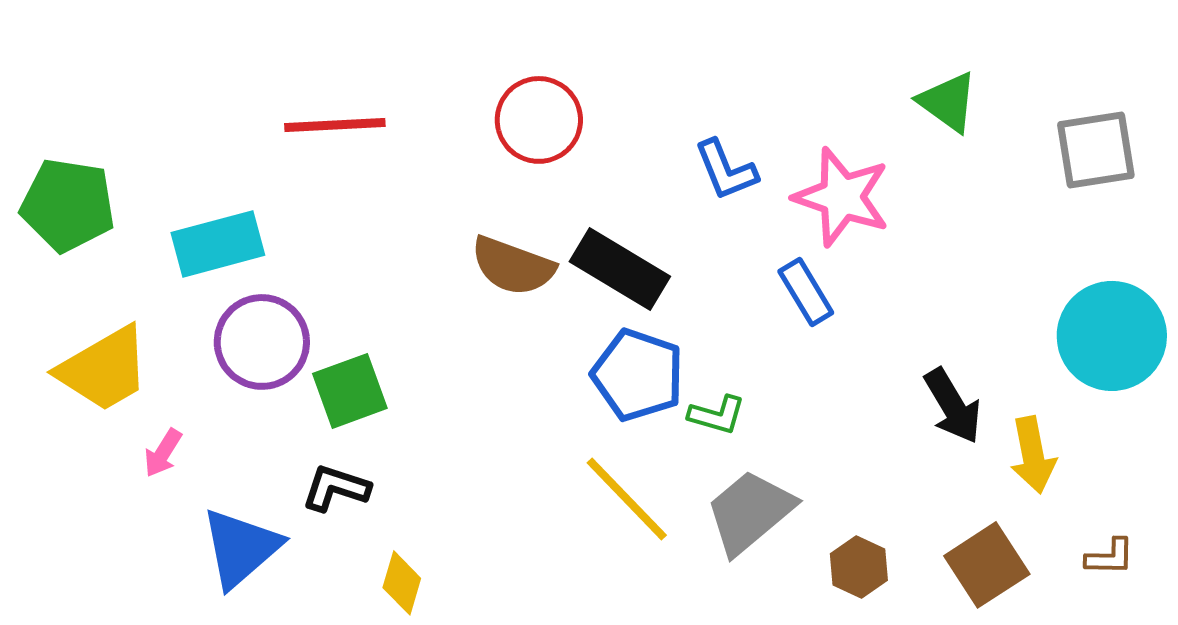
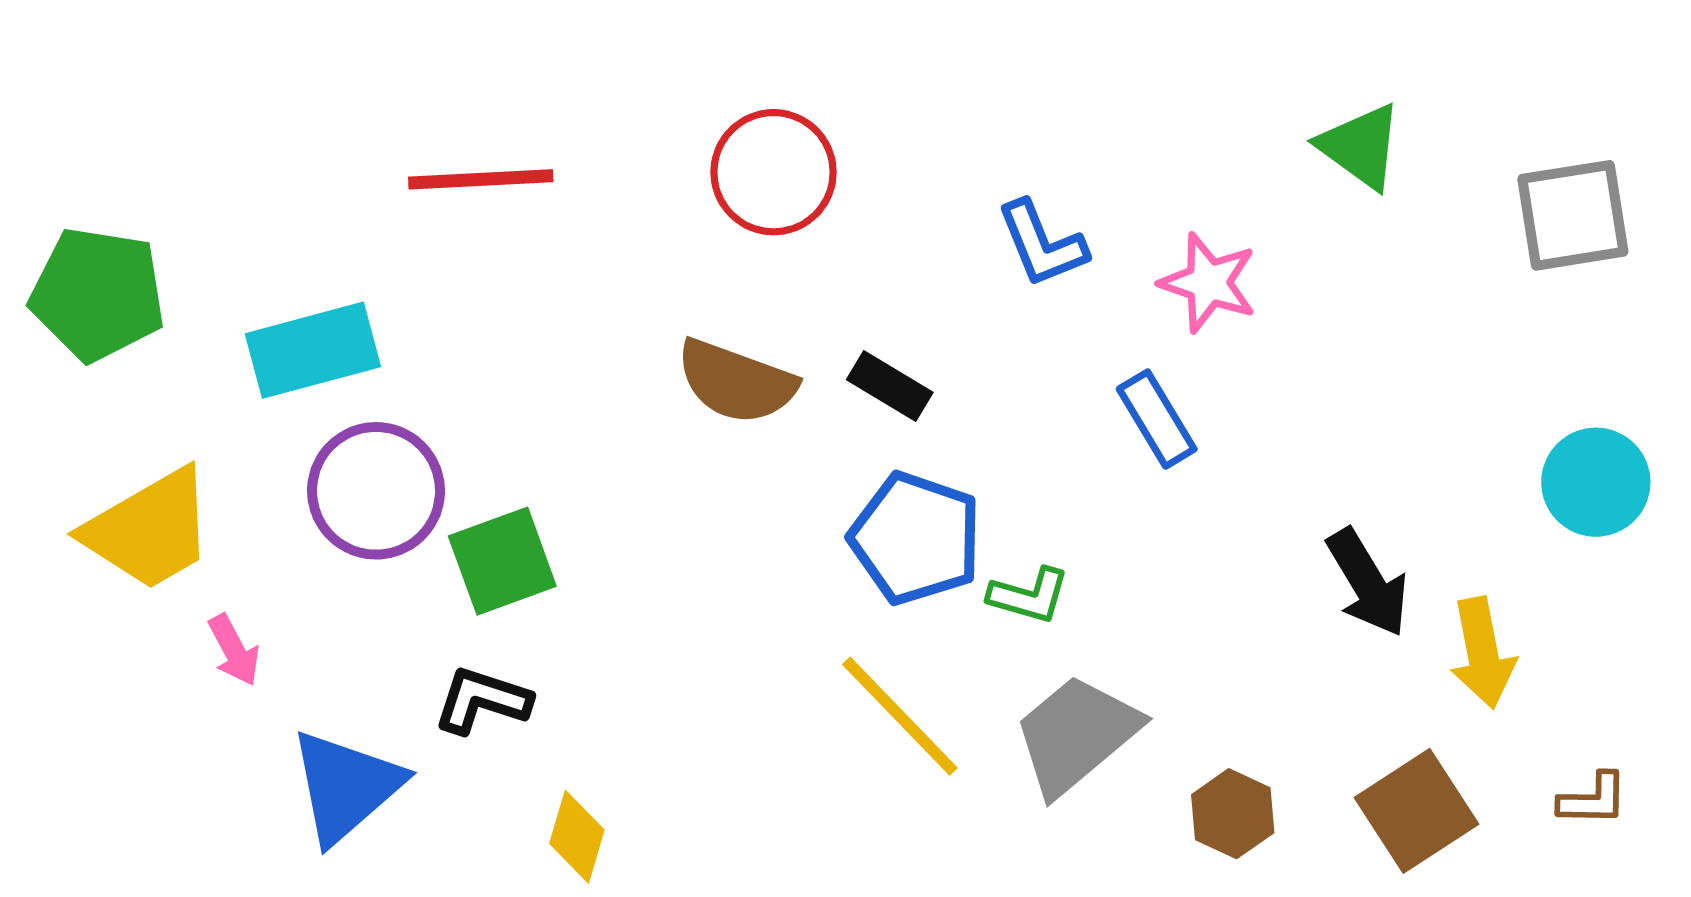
pink star: (842, 197) -> (1208, 283), size x0.7
black rectangle: (620, 269) -> (890, 386), size x0.6
cyan circle: (1112, 336) -> (1596, 482), size x0.7
pink arrow: (163, 453) -> (234, 650), turned -60

